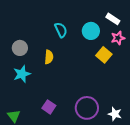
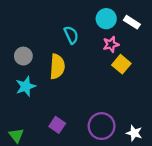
cyan circle: (91, 31) -> (106, 19), moved
pink star: (118, 38) -> (111, 44), moved
yellow semicircle: (49, 57) -> (57, 67), size x1.5

